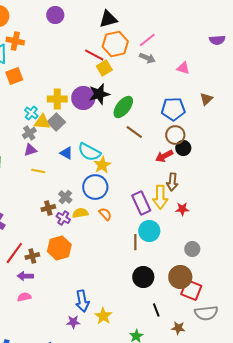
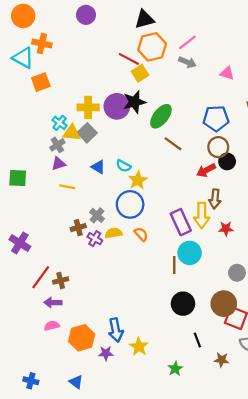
cyan semicircle: (89, 152) -> (123, 166), size x0.6
orange hexagon: (59, 248) -> (82, 338), moved

